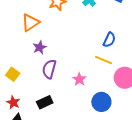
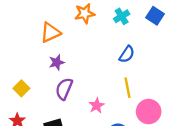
blue semicircle: (109, 40) -> (127, 54), moved
yellow line: (104, 60) -> (127, 88), turned 48

